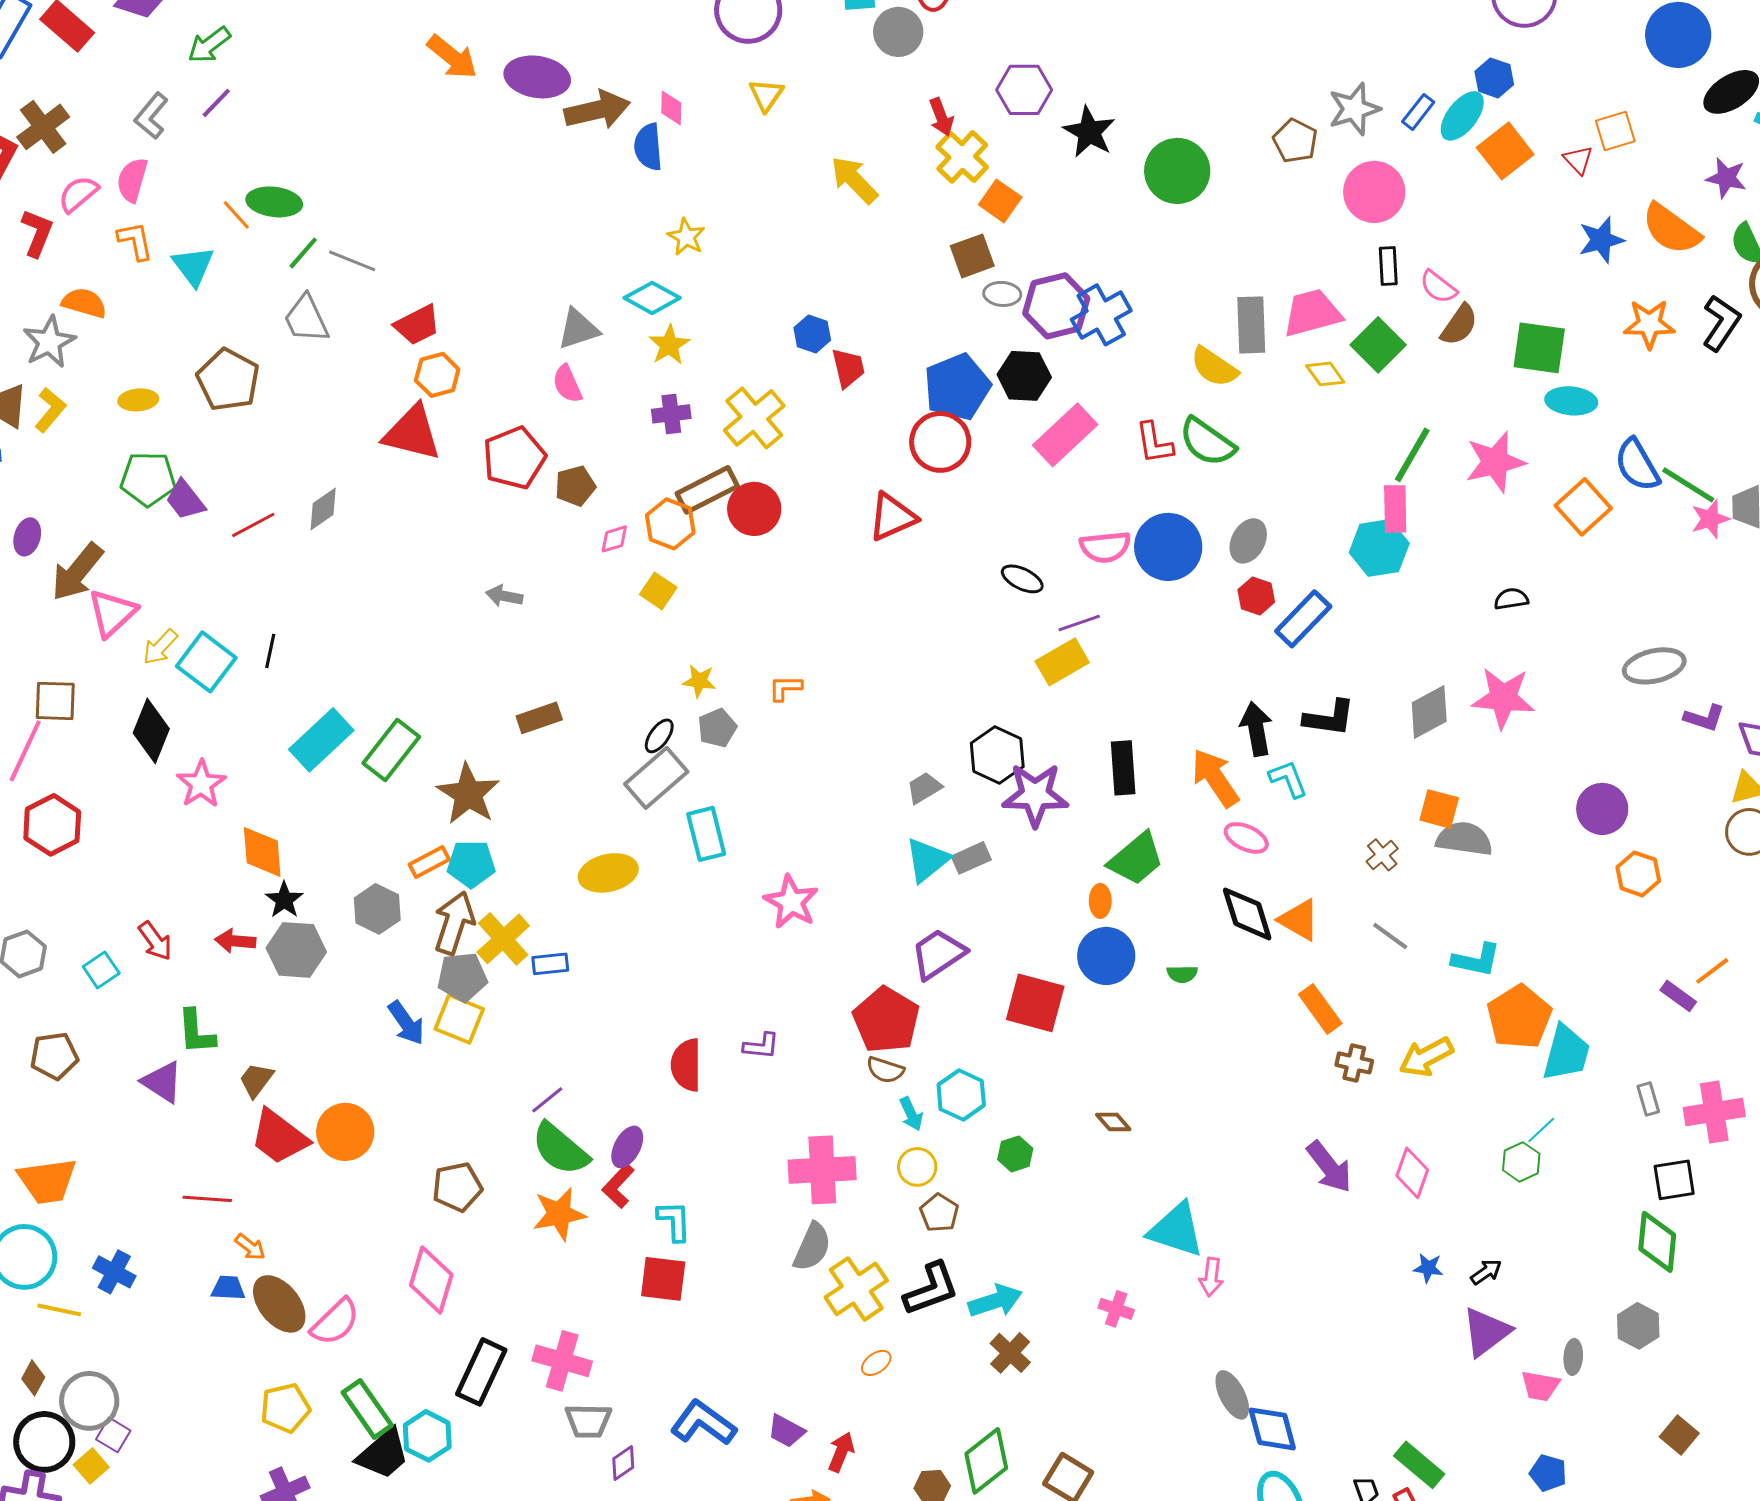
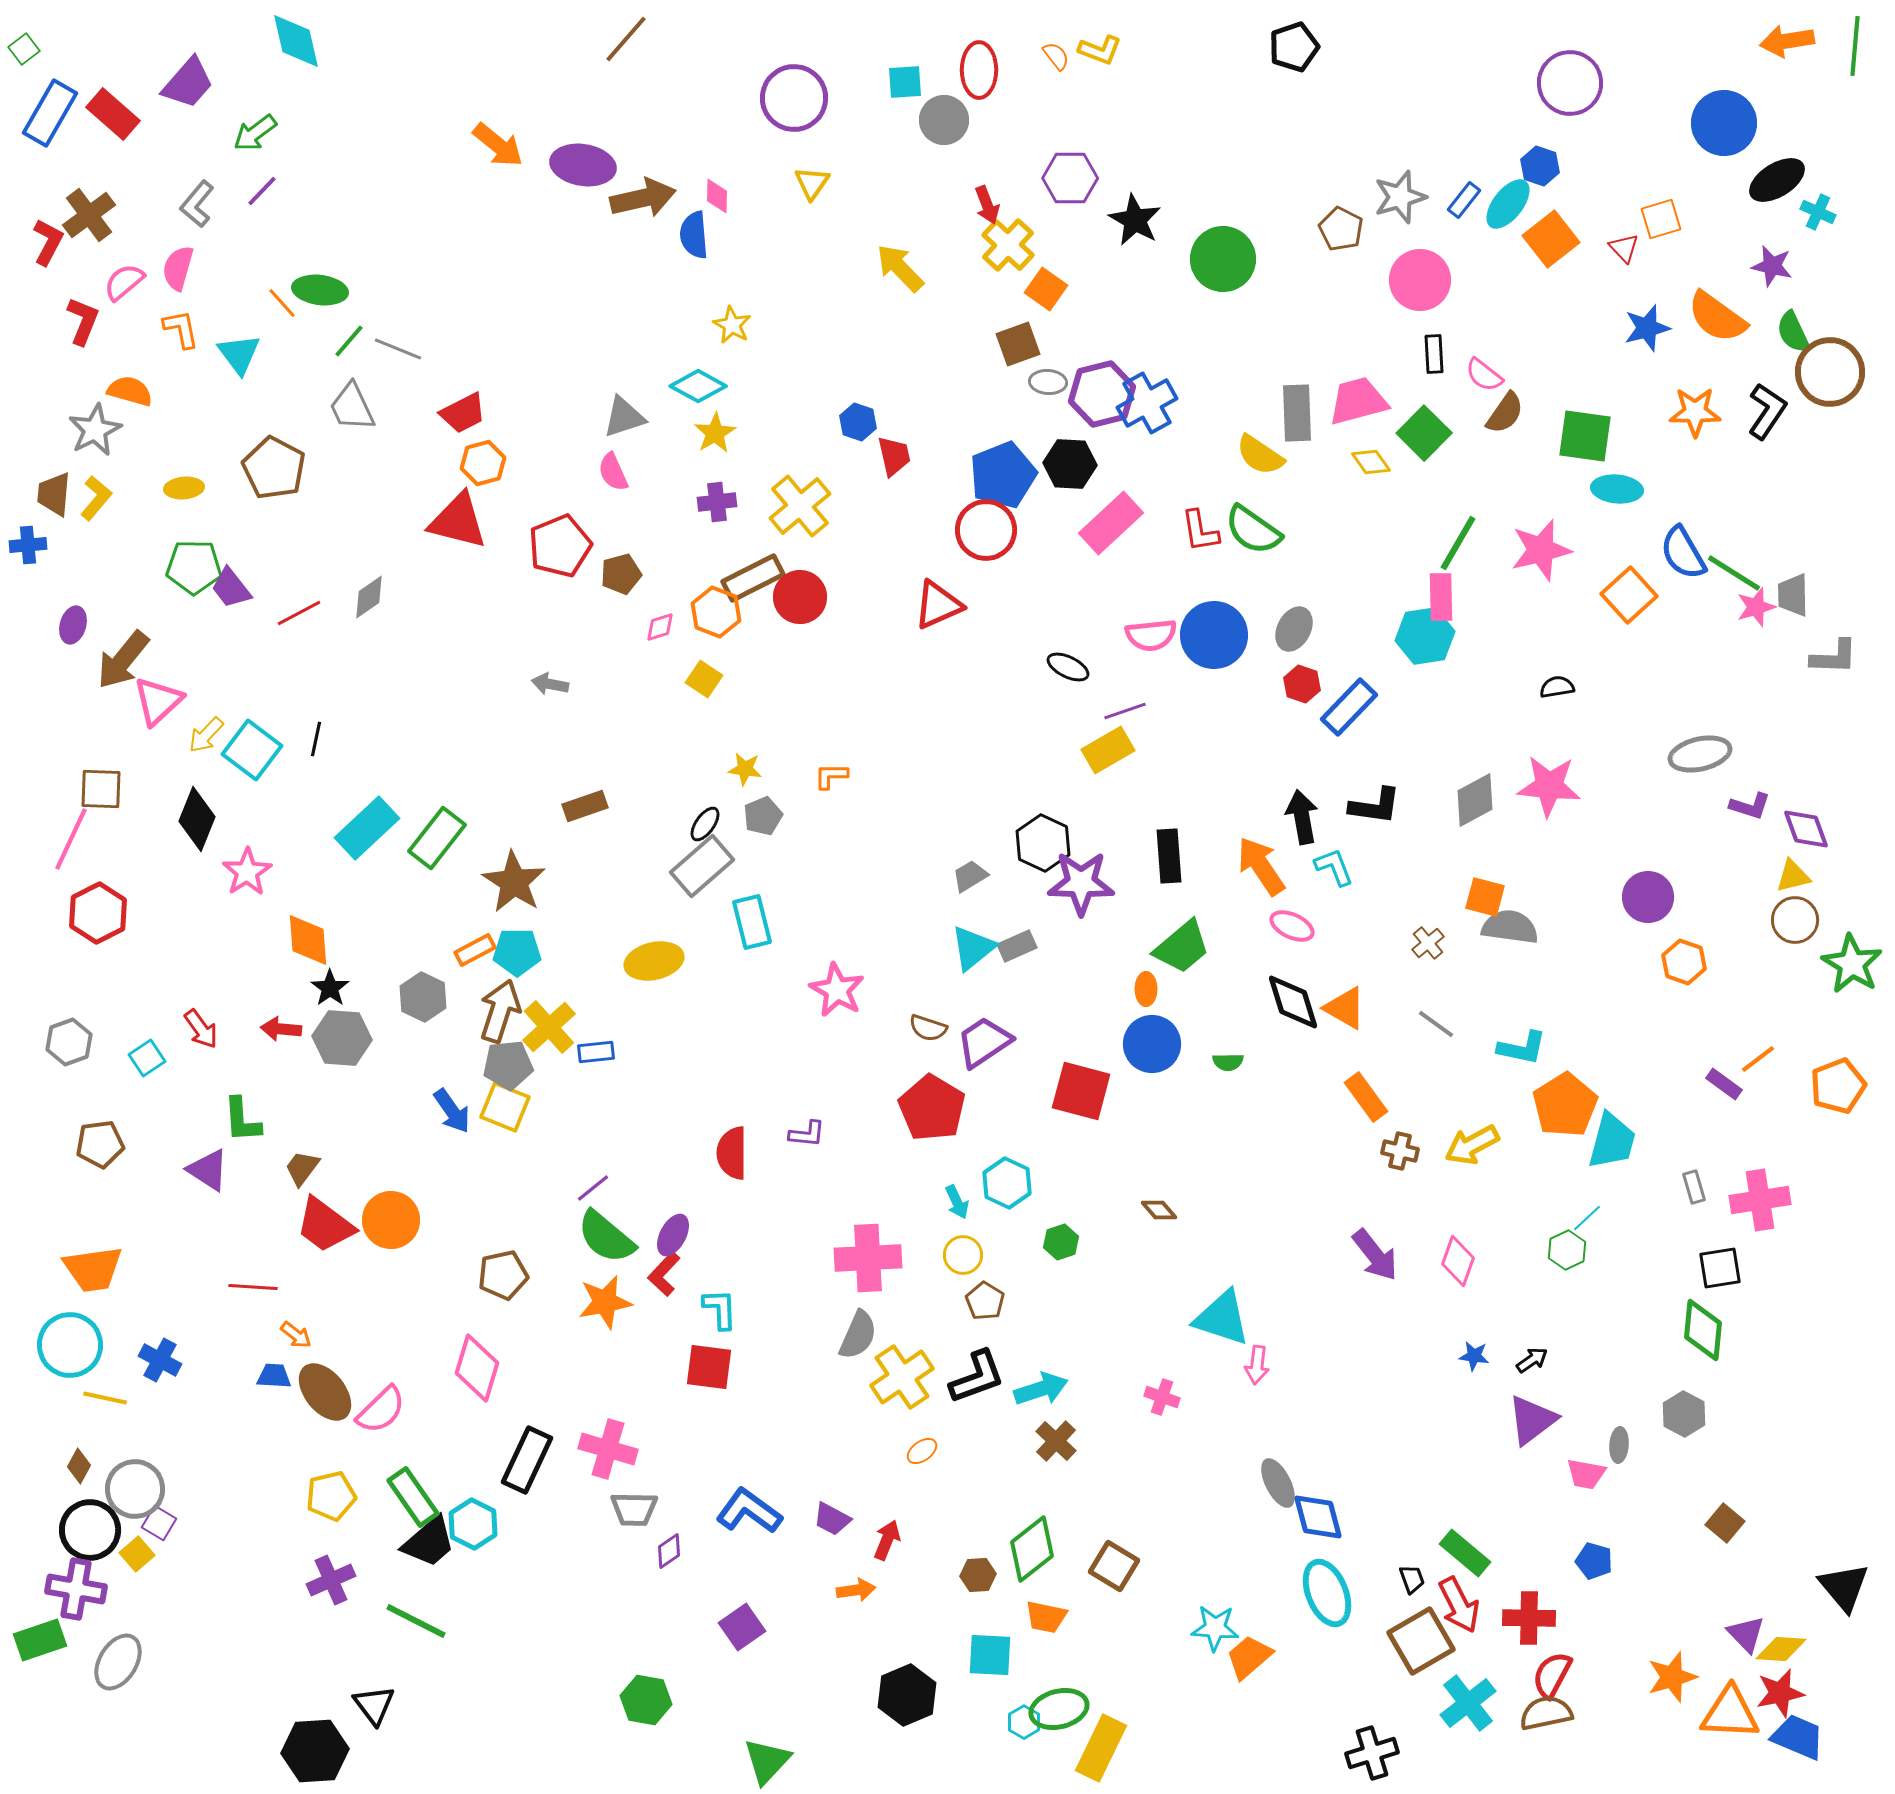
brown semicircle: (885, 1070) -> (928, 1028), moved

